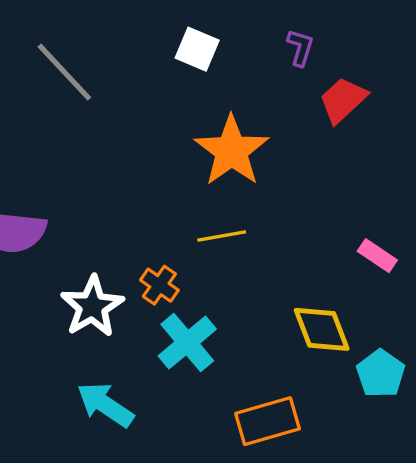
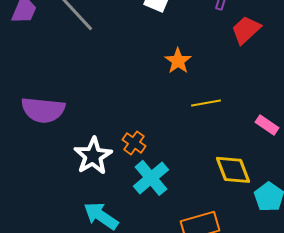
orange star: (232, 151) -> (178, 61), size x0.6
yellow line: (222, 236) -> (206, 103), moved

